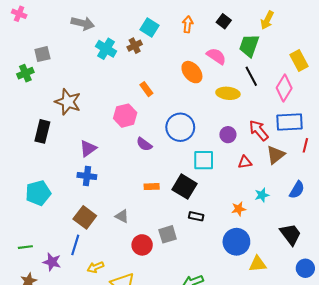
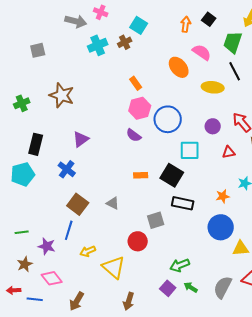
pink cross: (19, 14) -> (101, 12), moved
orange arrow: (188, 24) -> (186, 24), moved
cyan cross: (106, 49) -> (98, 45), turned 36
green cross: (25, 73) -> (22, 103), moved
pink hexagon: (125, 116) -> (140, 108), moved
black rectangle: (42, 131) -> (36, 144), moved
blue cross: (87, 176) -> (67, 169), moved, turned 30
cyan pentagon: (38, 193) -> (23, 174), moved
black rectangle: (196, 216) -> (183, 203), size x1.5
red circle: (142, 245) -> (138, 241), moved

